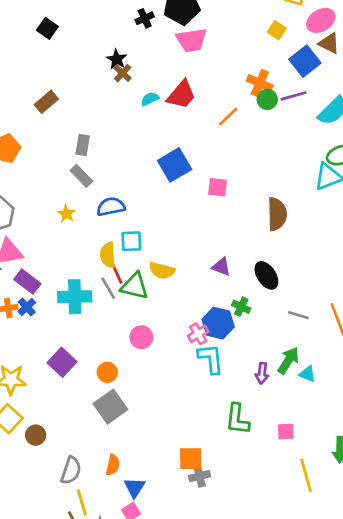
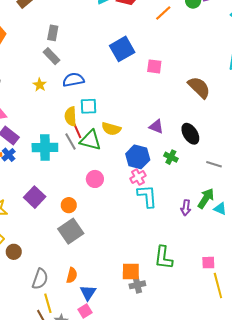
brown semicircle: (277, 214) -> (199, 87), turned -45
blue hexagon: (218, 323) -> (138, 157), moved
green L-shape: (237, 419) -> (163, 258), moved
pink square: (286, 431) -> (208, 263), moved

